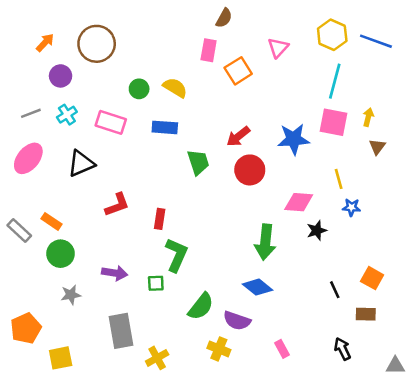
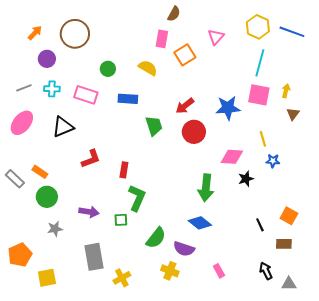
yellow semicircle: (175, 88) -> (148, 68), moved
cyan cross: (67, 115) -> (52, 89), turned 35
gray triangle: (395, 366) -> (289, 284), moved

